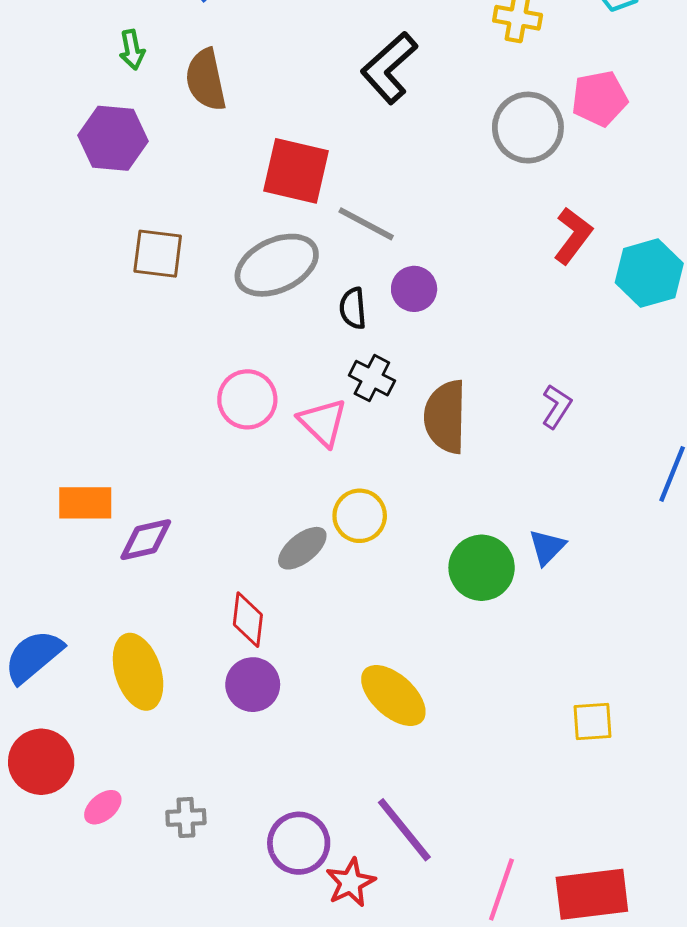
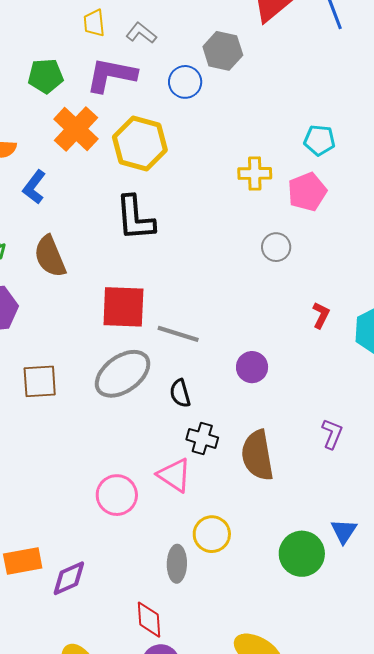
black L-shape: (389, 68) -> (135, 218), moved, turned -42
pink pentagon: (600, 98) -> (307, 192), moved
gray circle: (528, 128) -> (276, 247), size x0.6
red L-shape: (573, 236) -> (321, 315), size x0.7
purple circle: (414, 289) -> (252, 367), moved
pink circle: (247, 399) -> (117, 495), moved
gray ellipse: (302, 548) -> (177, 564), turned -39

